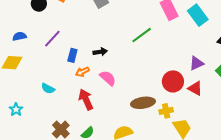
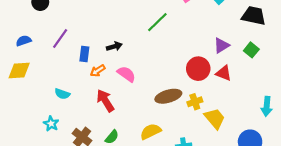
cyan star: (16, 110) -> (51, 124), moved

